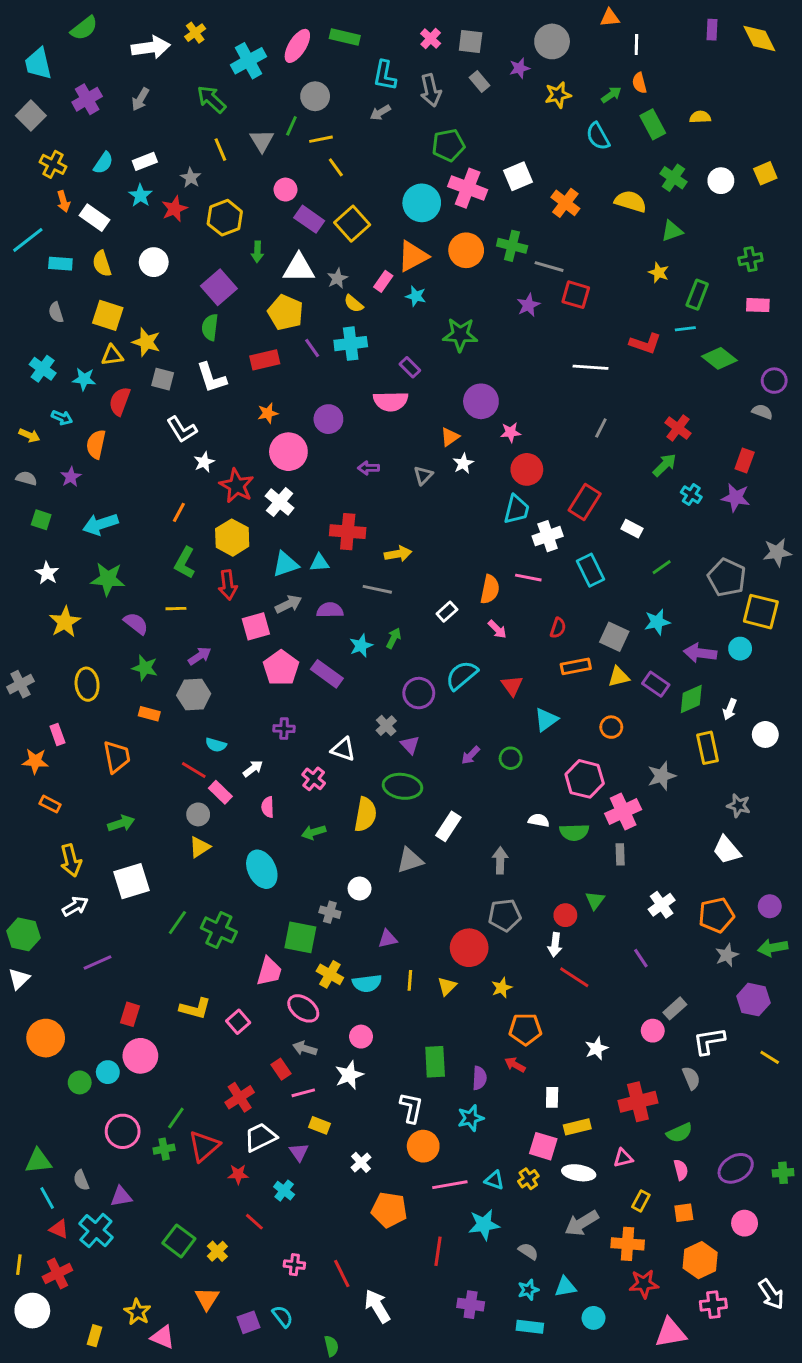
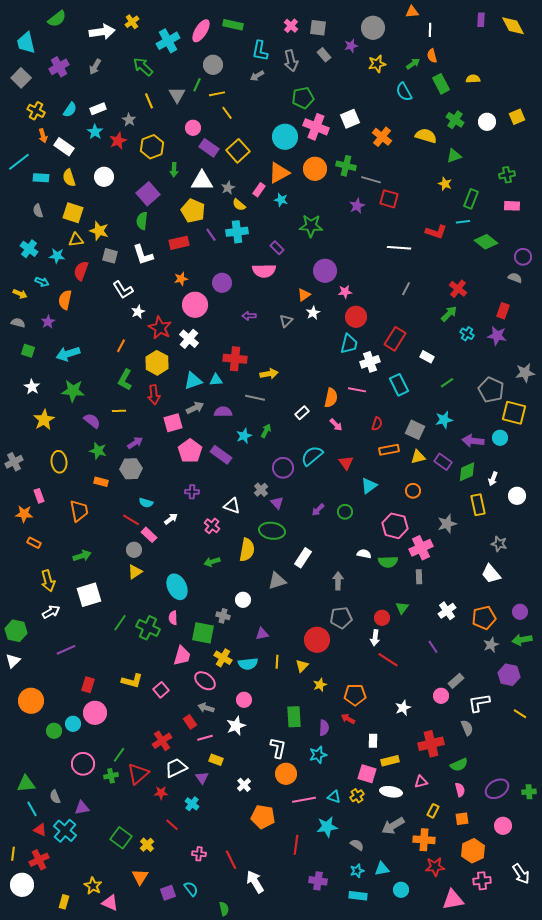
pink semicircle: (268, 807) -> (173, 618), moved
yellow star: (502, 988) -> (320, 685), moved

